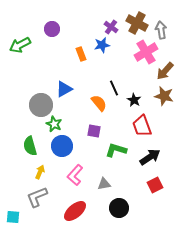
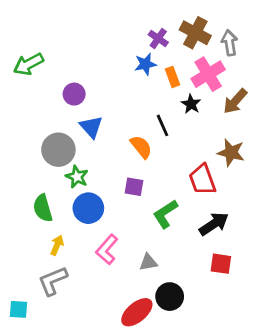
purple circle: (52, 29) -> (74, 94), moved
orange rectangle: (81, 54) -> (172, 77), moved
blue triangle: (64, 89) -> (91, 127), turned -42
brown star: (164, 96) -> (231, 153), moved
black star: (134, 100) -> (191, 104), moved
green L-shape: (116, 150) -> (165, 214), turned -50
red square: (155, 185) -> (221, 264), turned 35
red ellipse: (75, 211) -> (137, 312), moved

